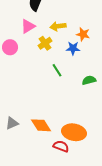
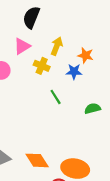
yellow arrow: (58, 26) -> (57, 46), turned 119
yellow cross: (45, 43) -> (42, 66), turned -32

